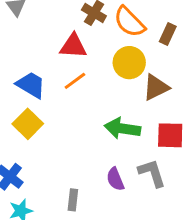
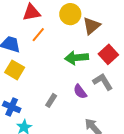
red square: (170, 135) -> (108, 54), turned -30
gray rectangle: (73, 200) -> (51, 100), moved, turned 40

